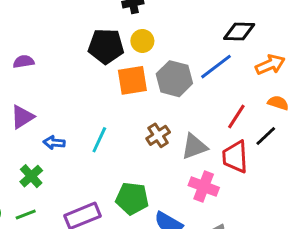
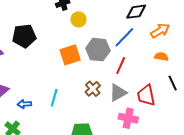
yellow circle: (142, 41) -> (78, 19), moved
black pentagon: (106, 46) -> (24, 36), moved
orange semicircle: (278, 103) -> (161, 57), moved
red line: (236, 117) -> (121, 65), moved
black line: (266, 136) -> (173, 83), moved, turned -63

